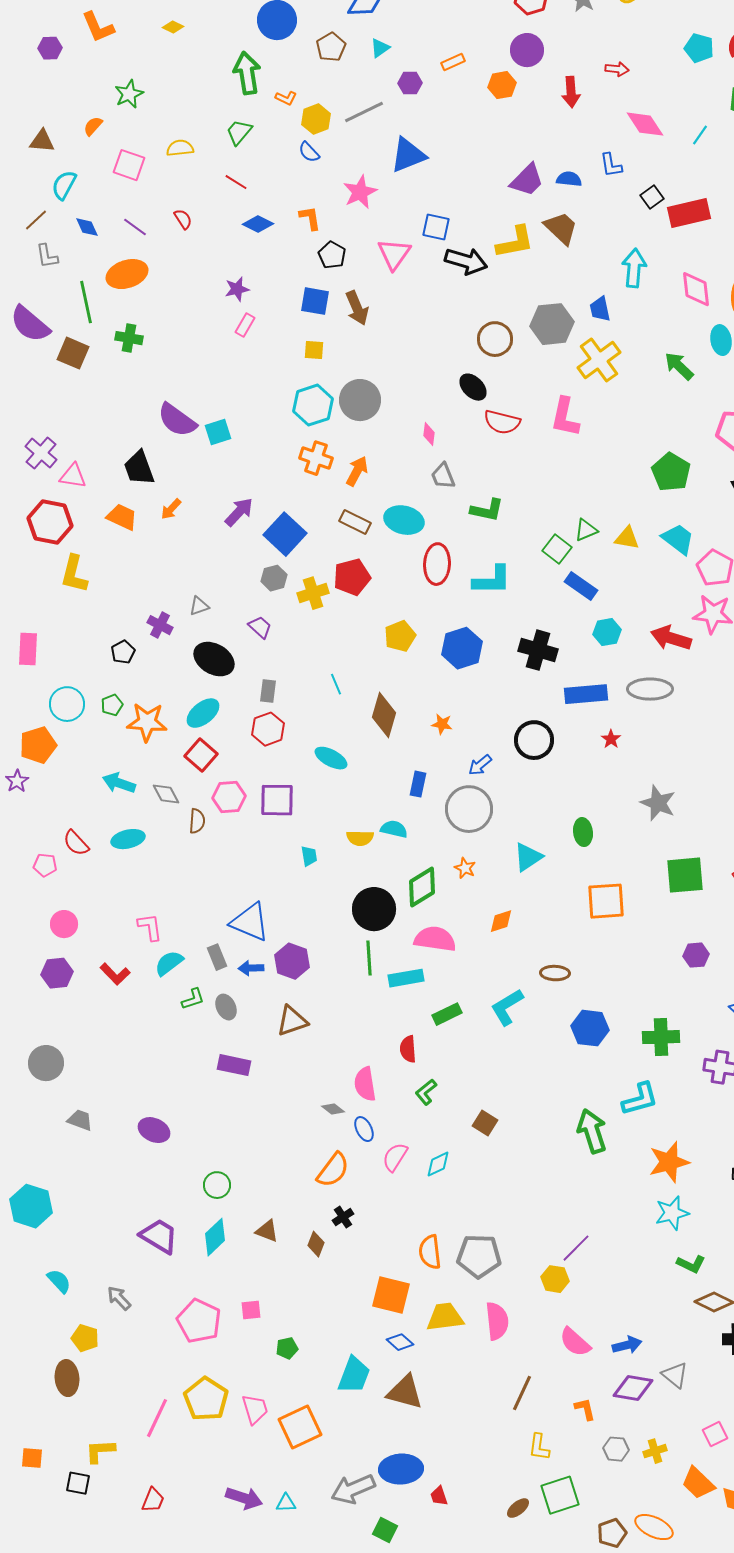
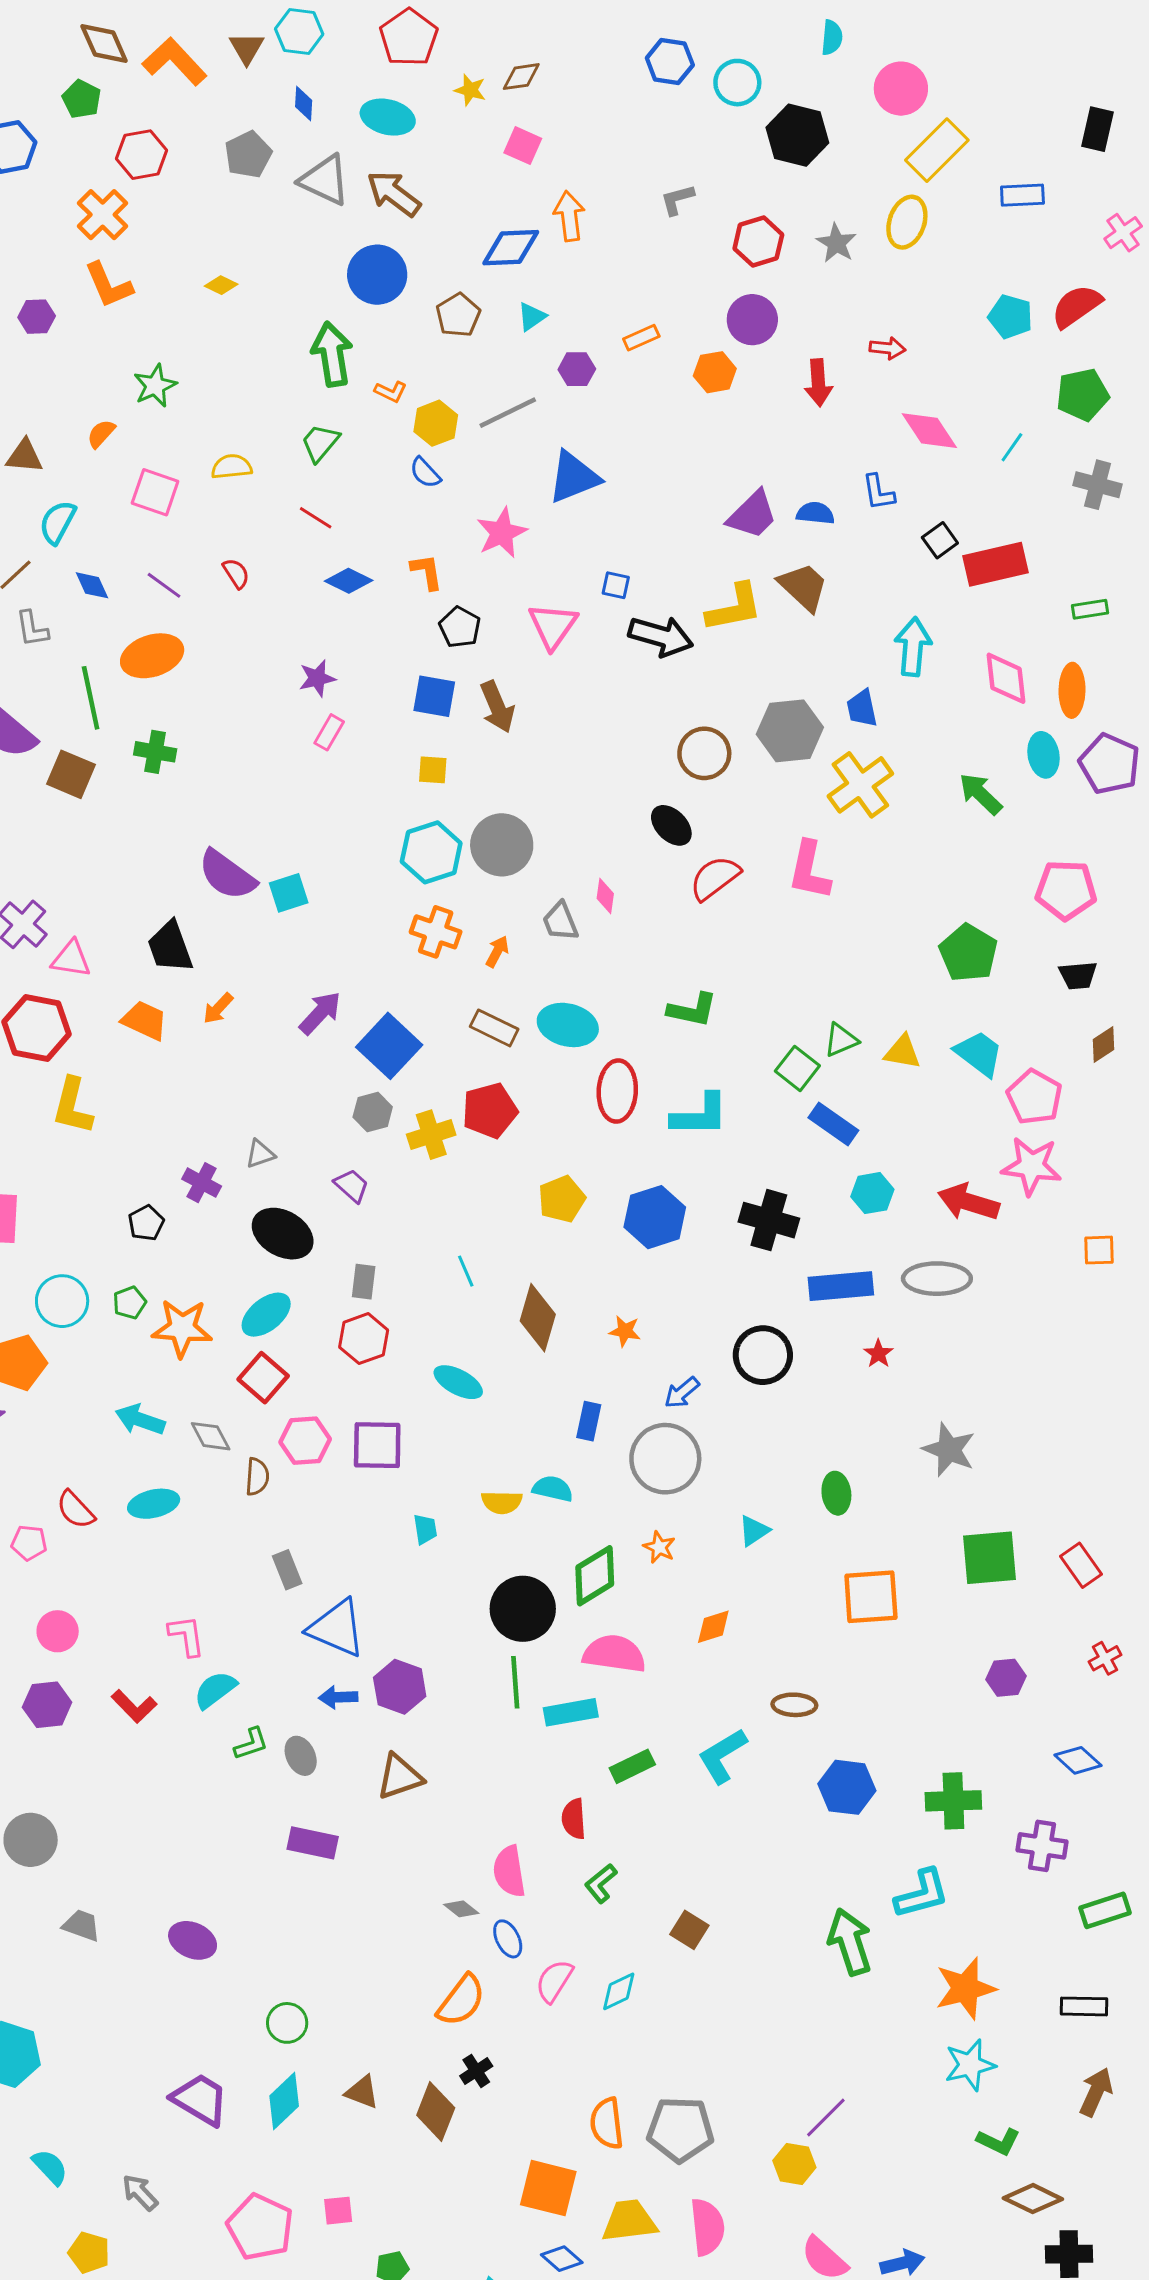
blue square: (436, 227) -> (616, 585), size x0.7
red semicircle: (502, 422) -> (715, 878), turned 129
orange arrow: (357, 471) -> (497, 951), size x0.7
gray trapezoid: (443, 476) -> (560, 921), moved
cyan triangle: (528, 857) -> (754, 1531), size x0.7
gray rectangle: (217, 957) -> (287, 1570), moved
brown diamond: (316, 1244) -> (436, 2111), size x1.5

